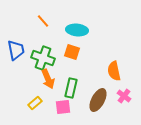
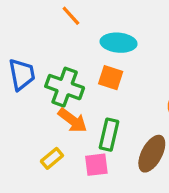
orange line: (43, 21) -> (71, 16), moved
orange arrow: (48, 79) -> (73, 120), turned -30

